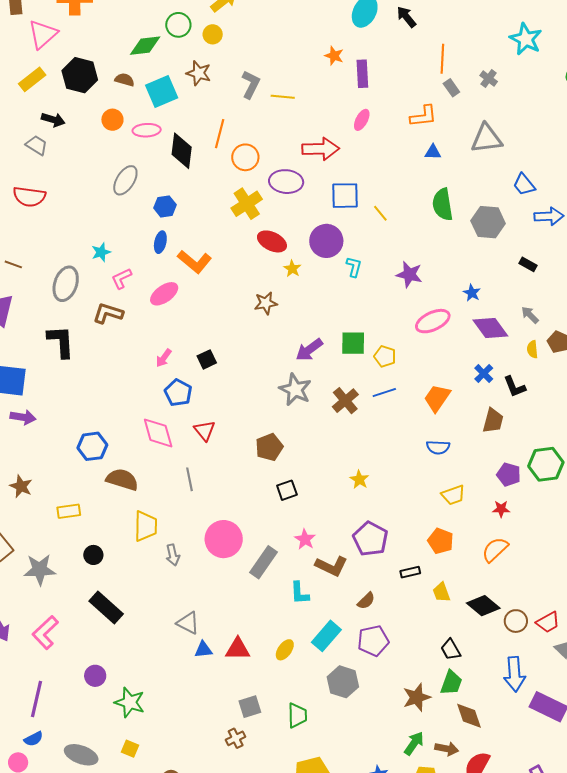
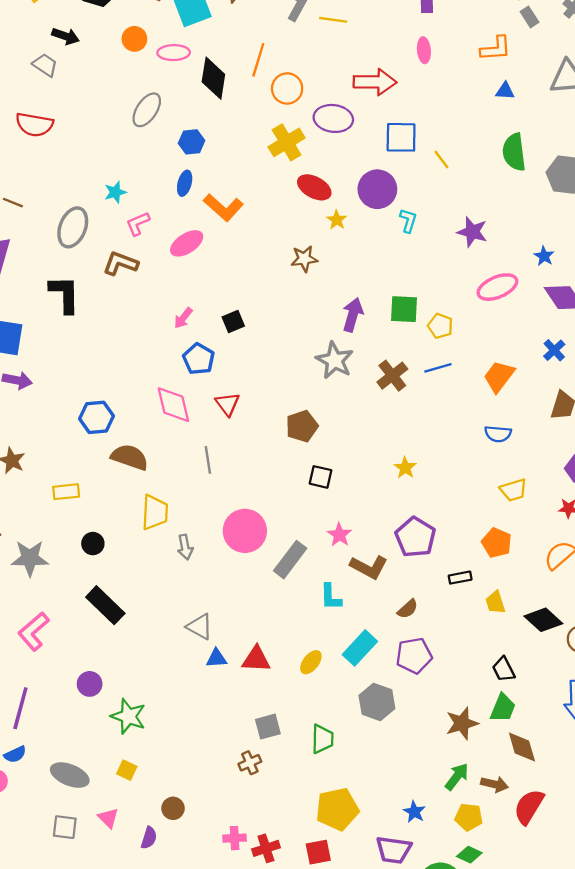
pink ellipse: (362, 120) -> (424, 50), turned -35
purple arrow: (309, 350) -> (353, 315), turned 140
black square: (287, 490) -> (321, 477), turned 30

